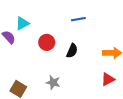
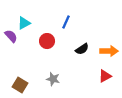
blue line: (78, 19) -> (66, 22), moved, turned -56
black semicircle: (72, 51) -> (82, 49), moved, turned 32

